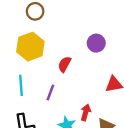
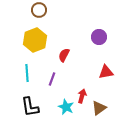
purple circle: (96, 43) -> (99, 37), moved

